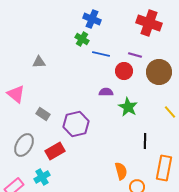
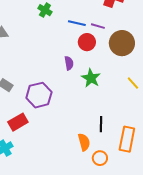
blue line: (101, 54) -> (77, 23), moved
purple semicircle: (106, 92) -> (69, 63), turned 80
black line: (145, 141) -> (101, 124), moved

